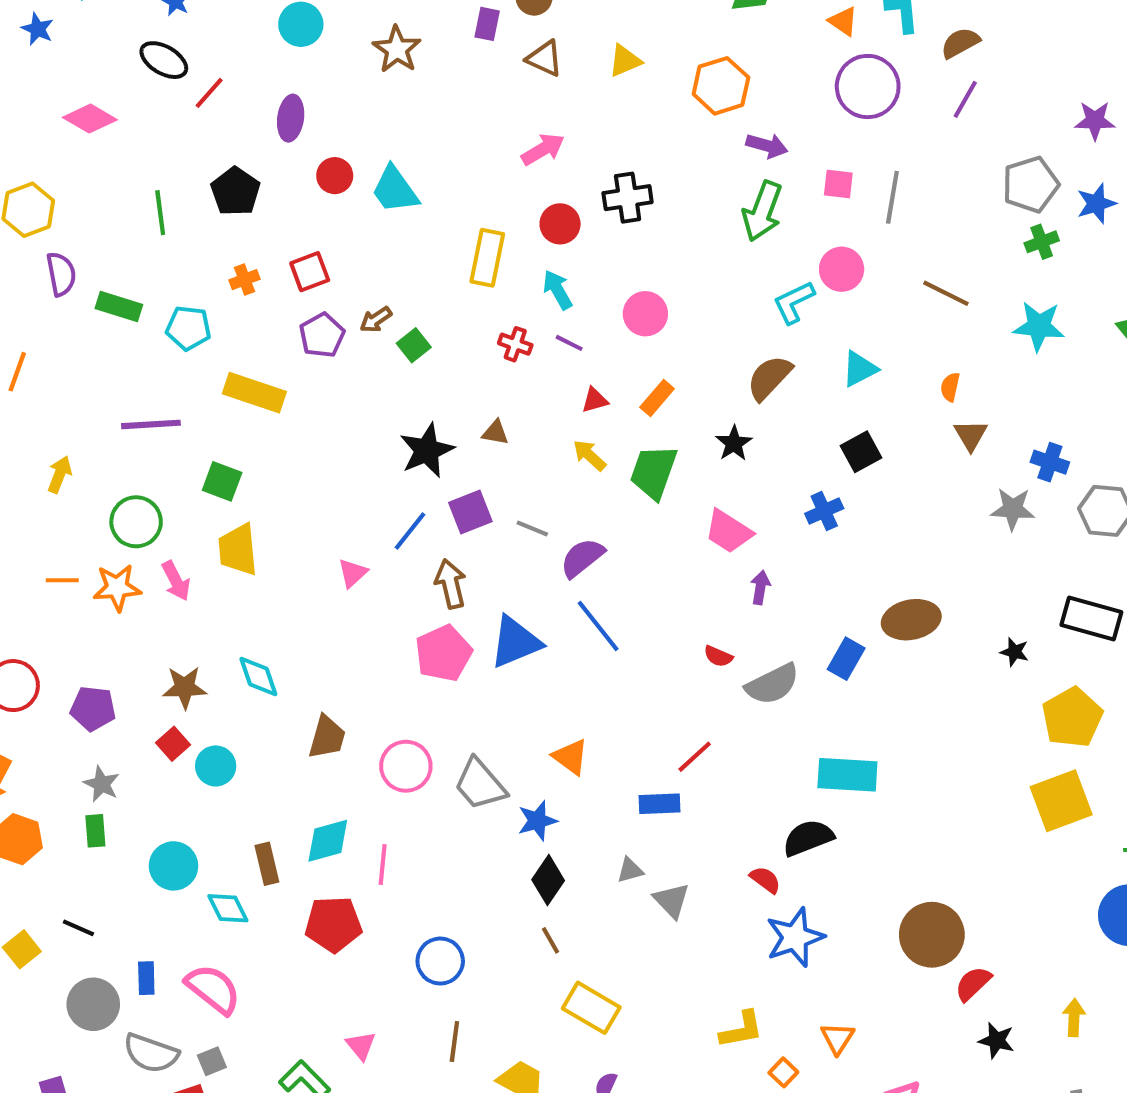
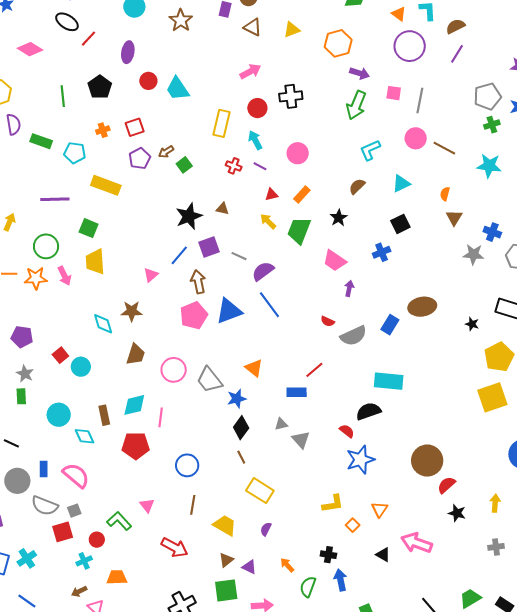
pink circle: (842, 269) -> (416, 138), moved
brown semicircle: (769, 378) -> (357, 186), size x0.7
brown star: (185, 687) -> (132, 311), moved

